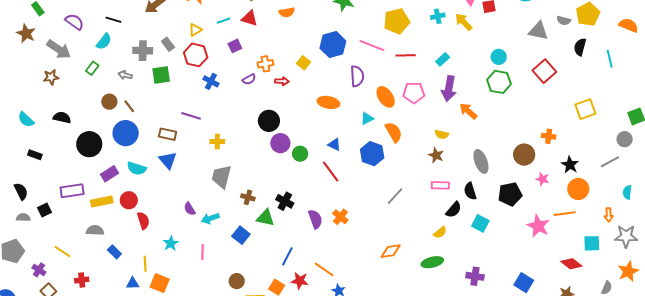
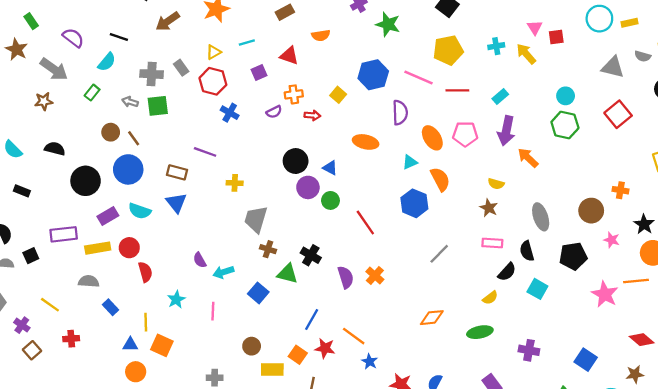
red triangle: (250, 18) -> (289, 56), moved
green square: (161, 75) -> (158, 106), moved
blue triangle: (334, 145) -> (330, 168), moved
gray trapezoid: (221, 177) -> (256, 219), moved

